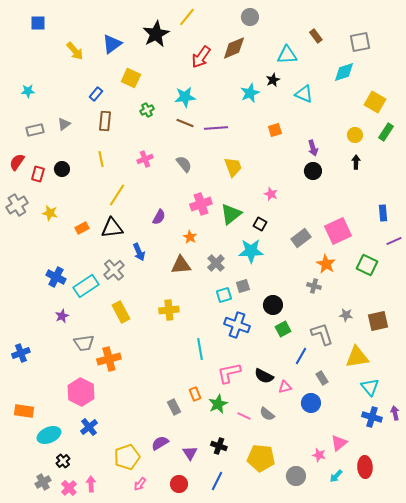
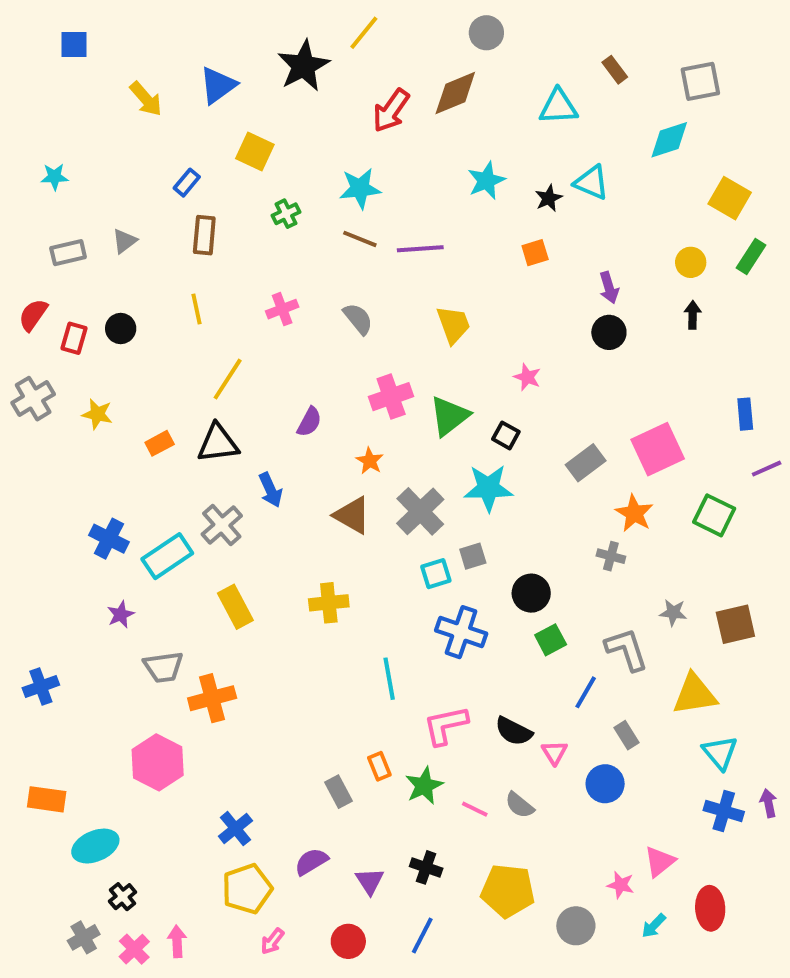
black star: (273, 80) -> (549, 198), moved
gray cross: (216, 263) -> (420, 511), size x1.4
brown triangle: (181, 265) -> (352, 515), turned 35
pink triangle: (285, 387) -> (555, 753), turned -48
blue cross: (89, 427) -> (235, 829), moved

